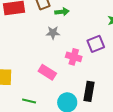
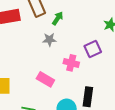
green arrow: (62, 12) -> (58, 18), turned -48

